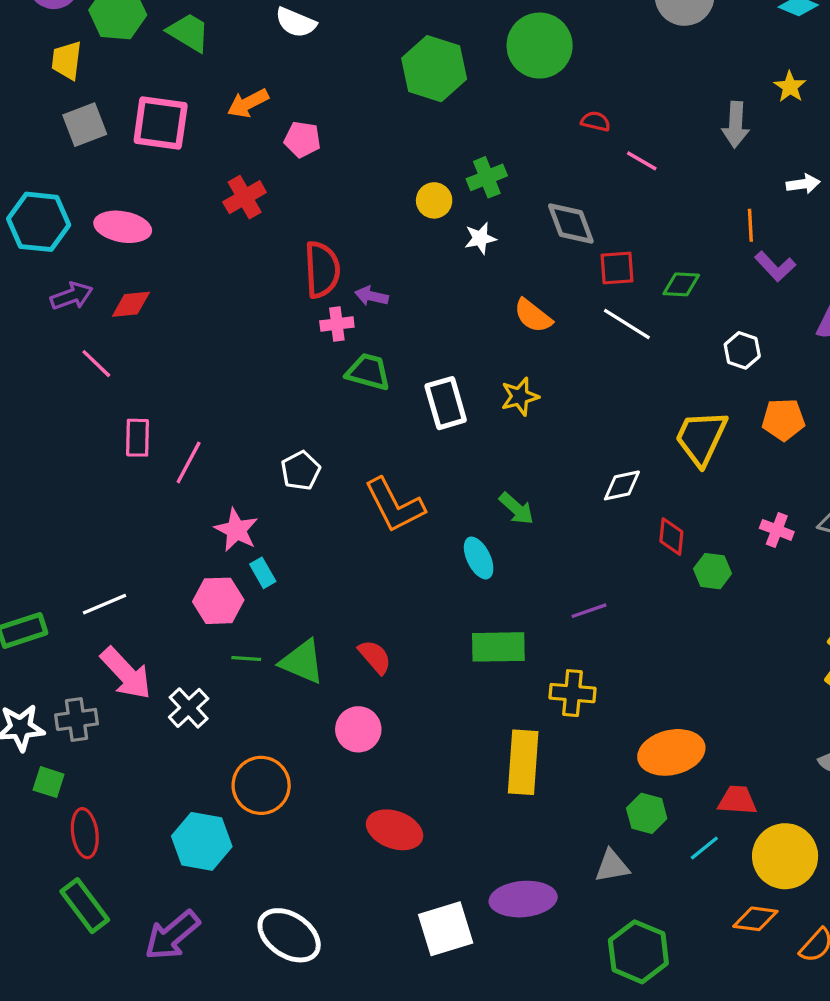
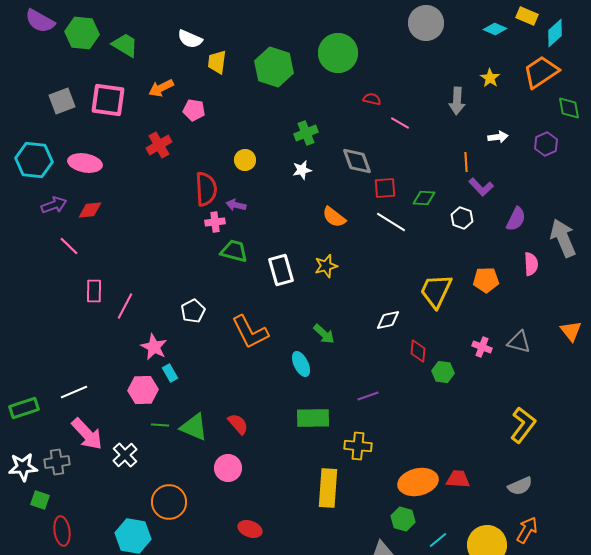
yellow trapezoid: (67, 60) -> (217, 62), moved
yellow circle: (434, 200) -> (245, 160), moved
white hexagon: (742, 350) -> (462, 218), moved
red trapezoid: (737, 800) -> (458, 479), moved
red ellipse: (395, 830) -> (250, 529), size x0.7

